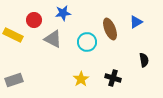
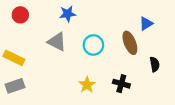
red circle: (34, 20) -> (20, 15), moved
brown ellipse: (110, 29) -> (130, 43), moved
yellow rectangle: (13, 35) -> (14, 58), moved

